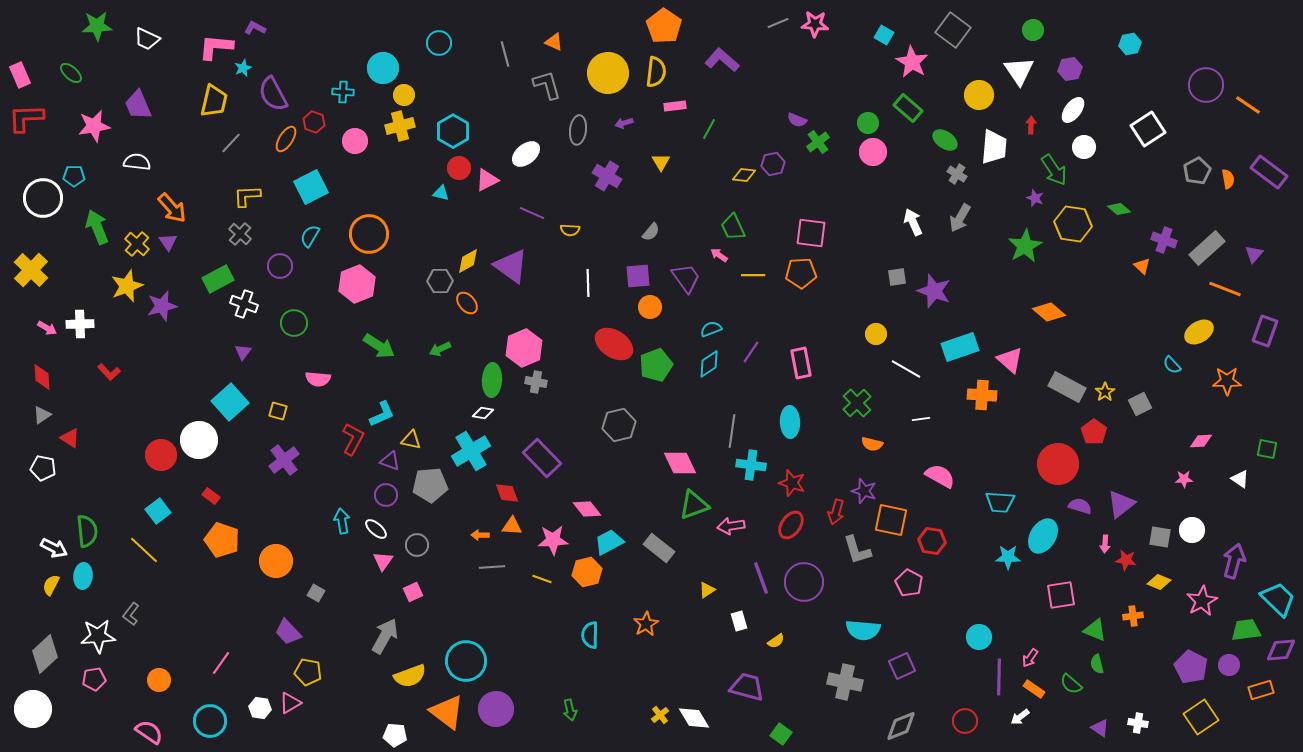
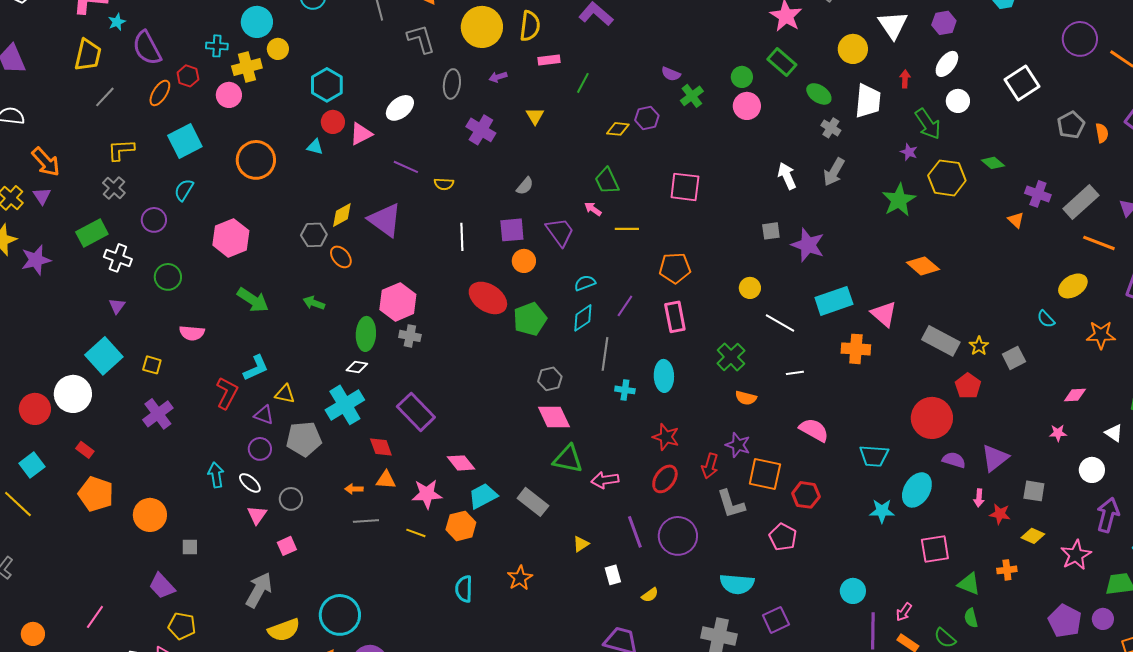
yellow cross: (400, 126) -> (247, 67), moved
orange circle: (369, 234) -> (256, 160), moved
orange pentagon: (801, 273) -> (675, 268), moved
green arrow: (440, 349) -> (314, 303), turned 45
gray hexagon: (619, 425) -> (550, 379), moved, size x0.7
gray line: (732, 431) -> (605, 354), moved
cyan cross: (751, 465) -> (625, 390), moved, size x0.7
green triangle: (694, 505) -> (568, 459), turned 32
white circle: (1192, 530) -> (1092, 470), moved
gray square: (316, 593) -> (190, 547), turned -30

